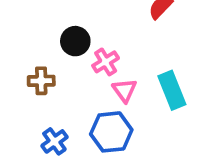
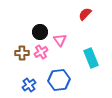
pink cross: (106, 62) -> (41, 52), moved
pink triangle: (125, 90) -> (60, 40), moved

